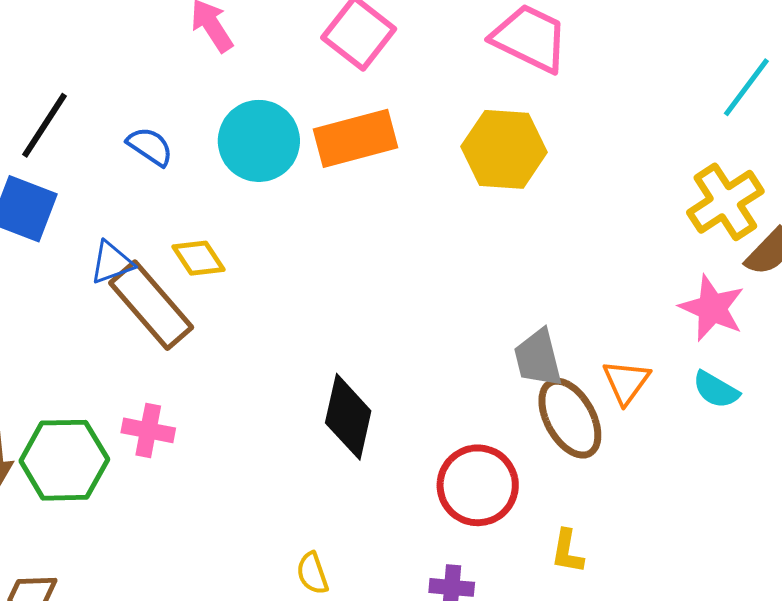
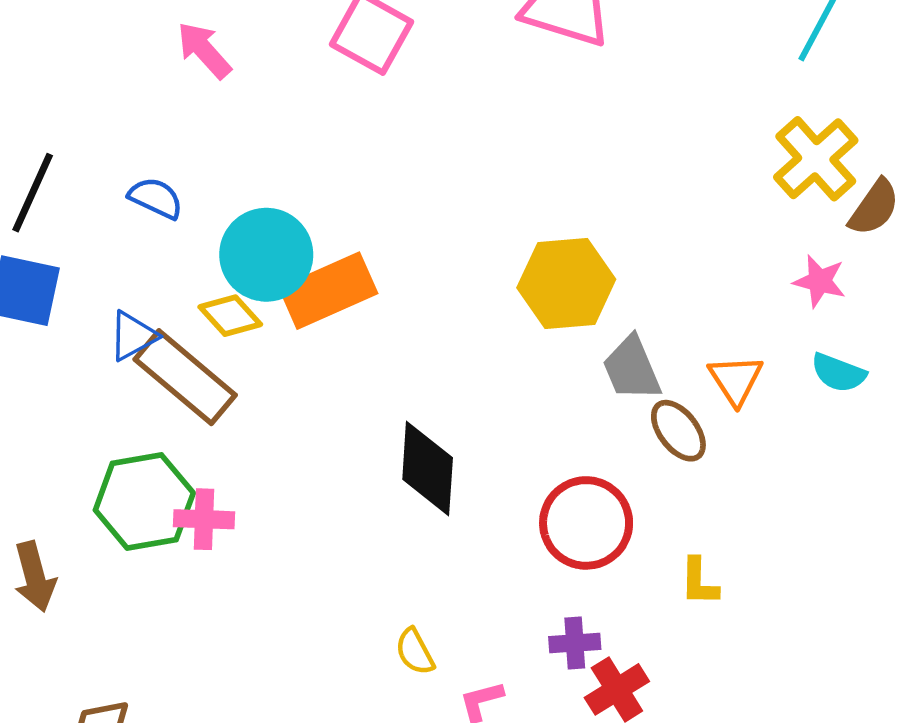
orange rectangle: (355, 138) -> (328, 291), moved
cyan circle: (259, 141) -> (266, 255), moved
yellow hexagon: (504, 149) -> (566, 284), moved
pink star: (712, 308) -> (820, 281), size x0.7
brown ellipse: (570, 418) -> (678, 431), size x0.7
green hexagon: (64, 460) -> (144, 501), moved

